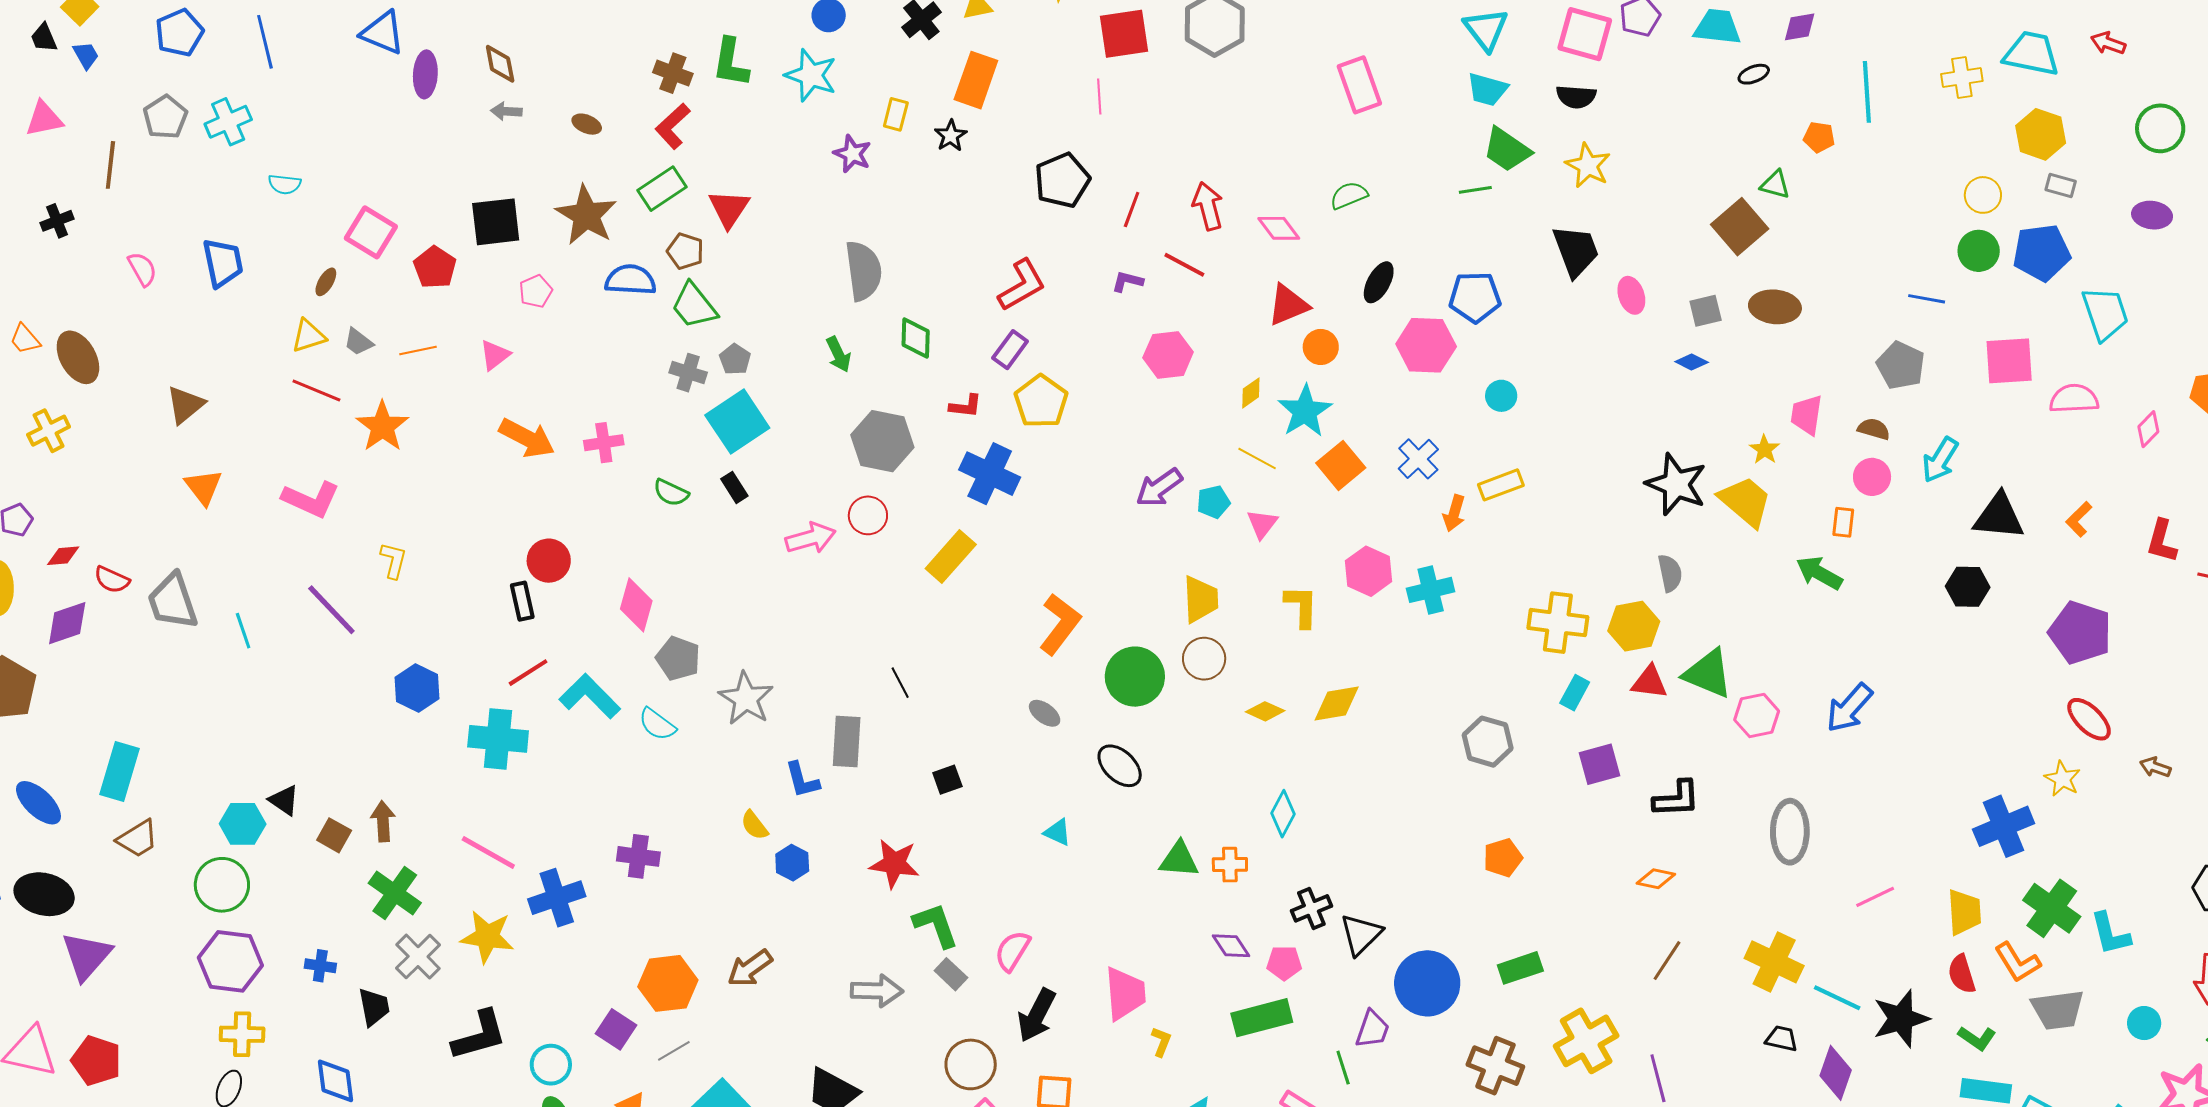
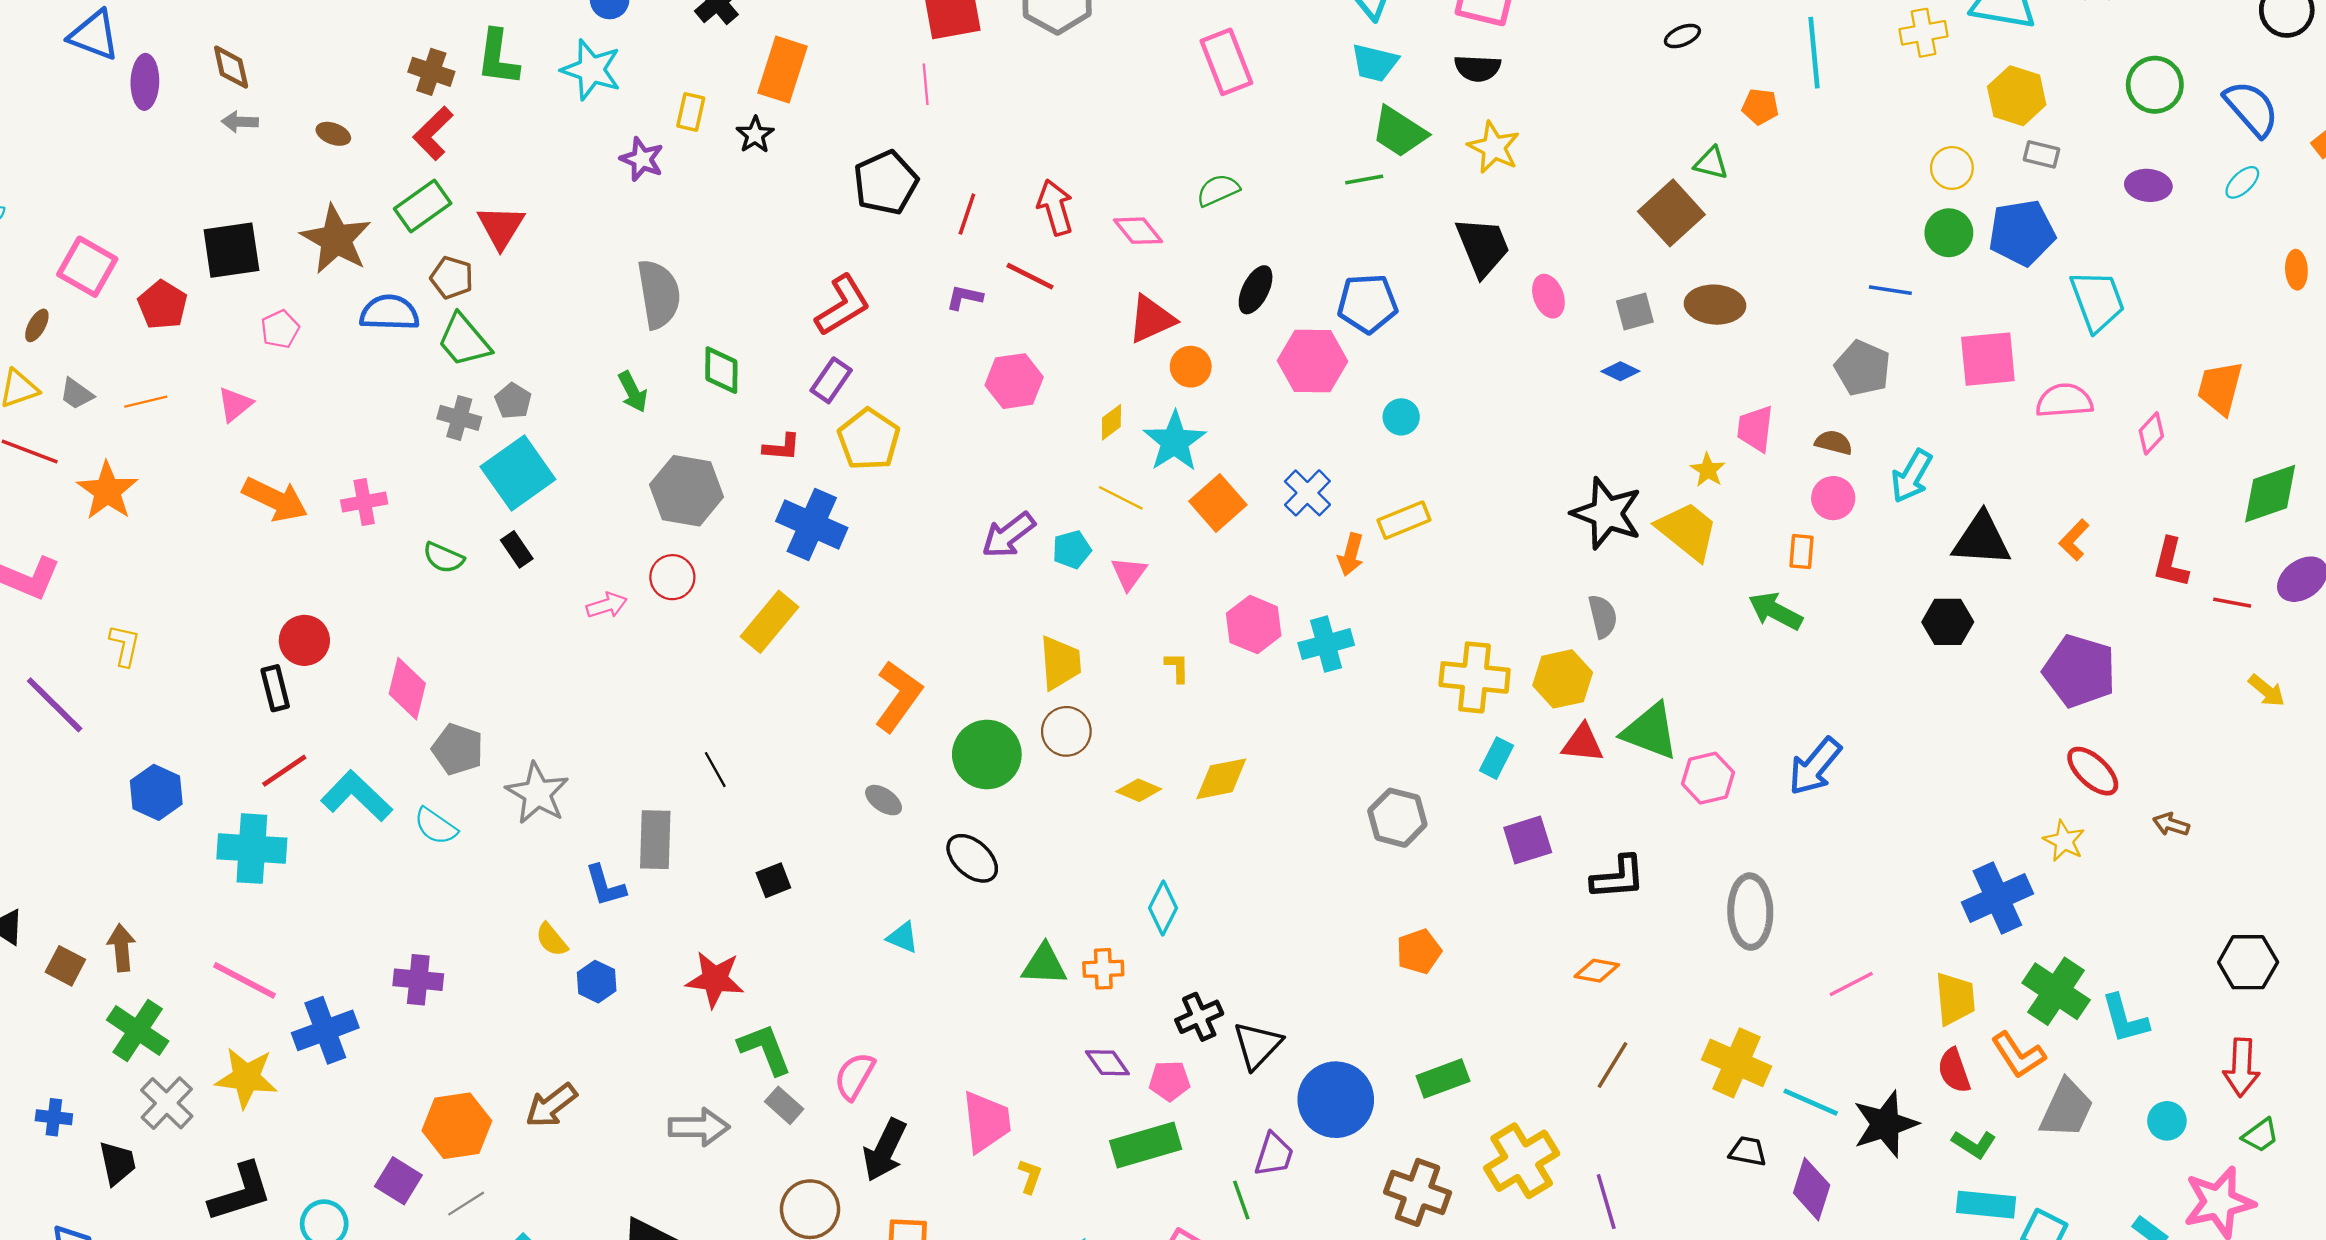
pink arrow: (811, 538) -> (607, 605), size x0.7
yellow L-shape: (1301, 606) -> (1177, 667), size x0.6
gray trapezoid: (2058, 1010) -> (2067, 1109), turned -56

